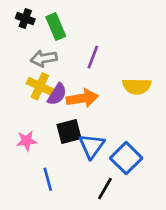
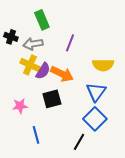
black cross: (25, 19) -> (11, 37), moved
orange arrow: (82, 98) -> (62, 74), turned 35
blue triangle: (92, 146) -> (96, 92), moved

